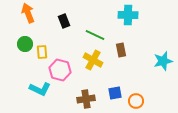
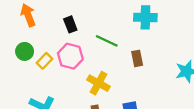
yellow rectangle: (42, 52) -> (45, 61), turned 48
yellow cross: (93, 60) -> (98, 83), moved
pink hexagon: (60, 70) -> (70, 56), moved

